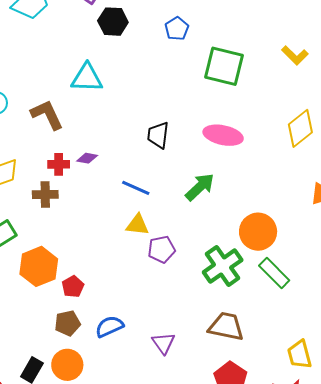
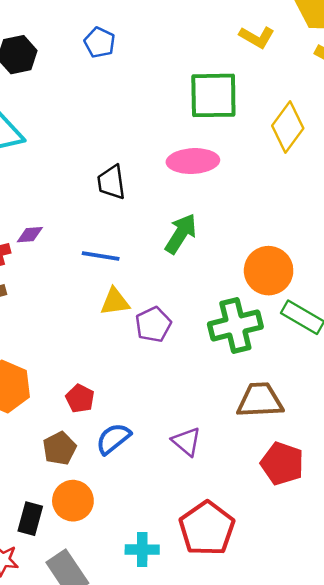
green square: (224, 66) -> (213, 95), moved
green cross: (223, 266) -> (235, 325), turned 36
red pentagon: (73, 287) -> (80, 398), moved

